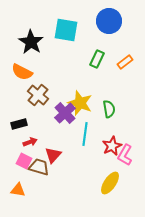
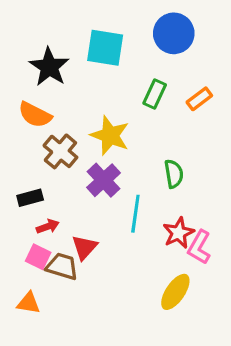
yellow star: (80, 103) -> (110, 135), moved

